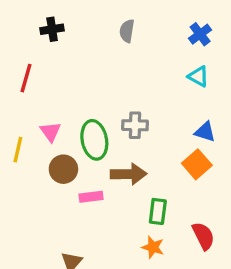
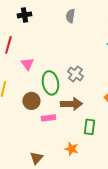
gray cross: (135, 125) -> (75, 74), turned 35
pink triangle: (50, 132) -> (27, 64), moved
orange star: (153, 247) -> (71, 149), moved

